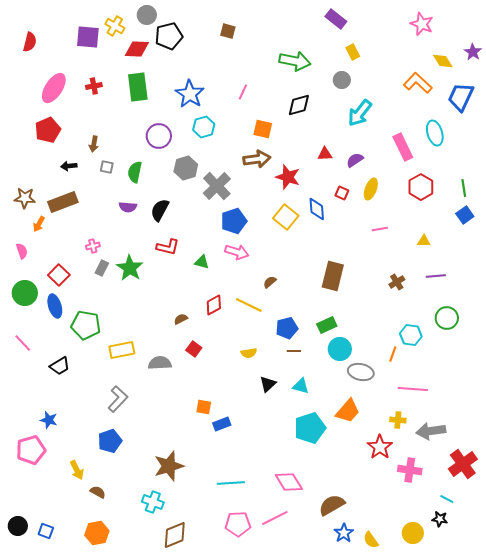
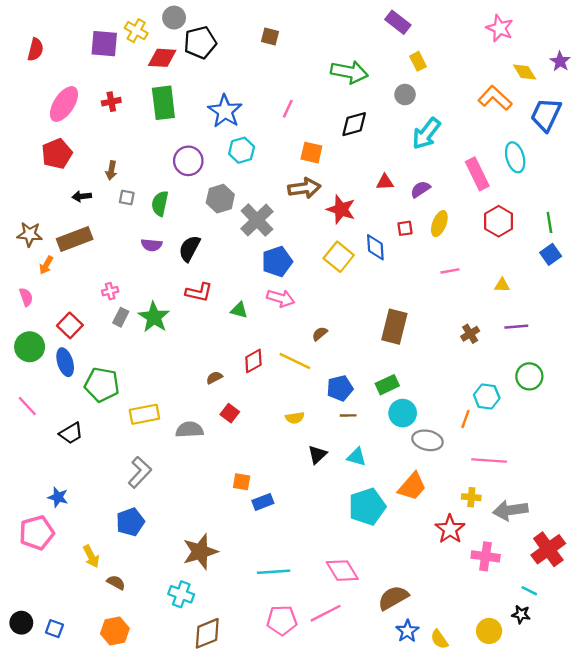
red square: (342, 193) -> (405, 228), turned -32

